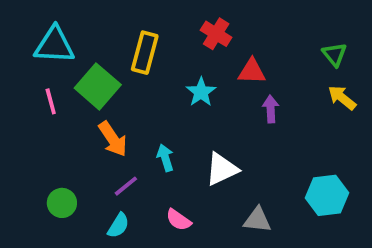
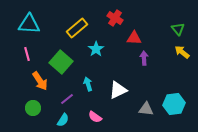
yellow rectangle: (145, 53) -> (77, 28), turned 35
green square: (98, 86) -> (61, 62), moved
cyan star: (201, 92) -> (96, 49), moved
orange arrow: (113, 139) -> (40, 81), moved
gray triangle: (257, 220) -> (146, 109), moved

